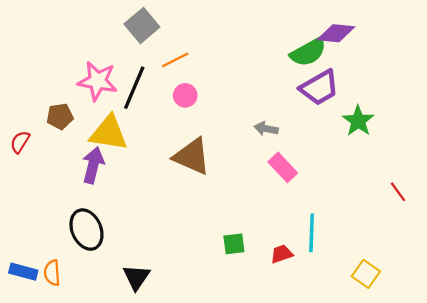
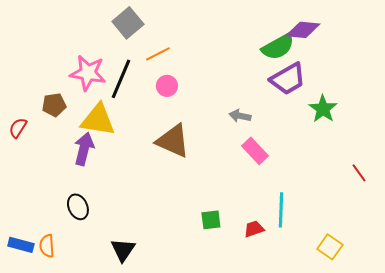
black ellipse: (86, 230) -> (78, 207), size x0.7

